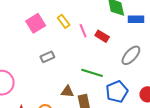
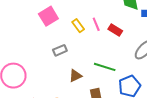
yellow rectangle: (64, 21) -> (78, 26), moved
brown triangle: (67, 92) -> (75, 76), moved, turned -32

